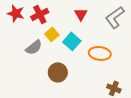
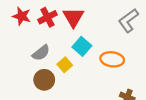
red triangle: (81, 14) -> (73, 17), moved, size x1.5
yellow square: (52, 34) -> (65, 65), moved
brown circle: (58, 72) -> (44, 80), moved

